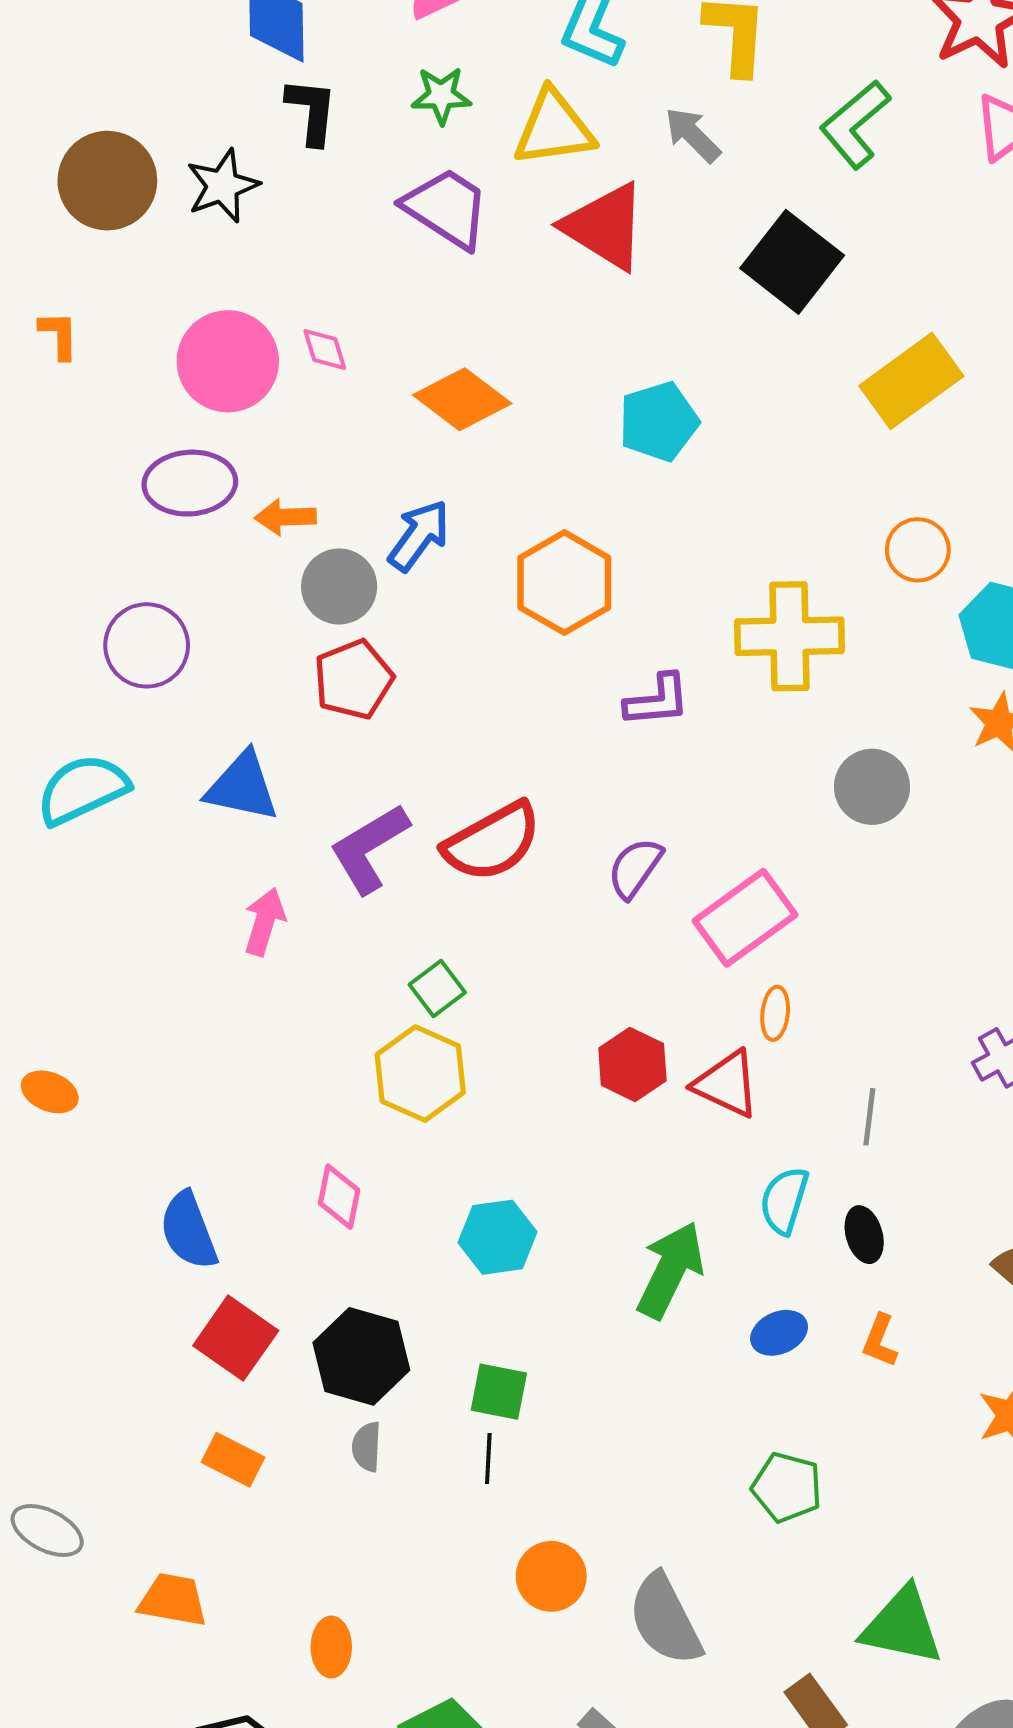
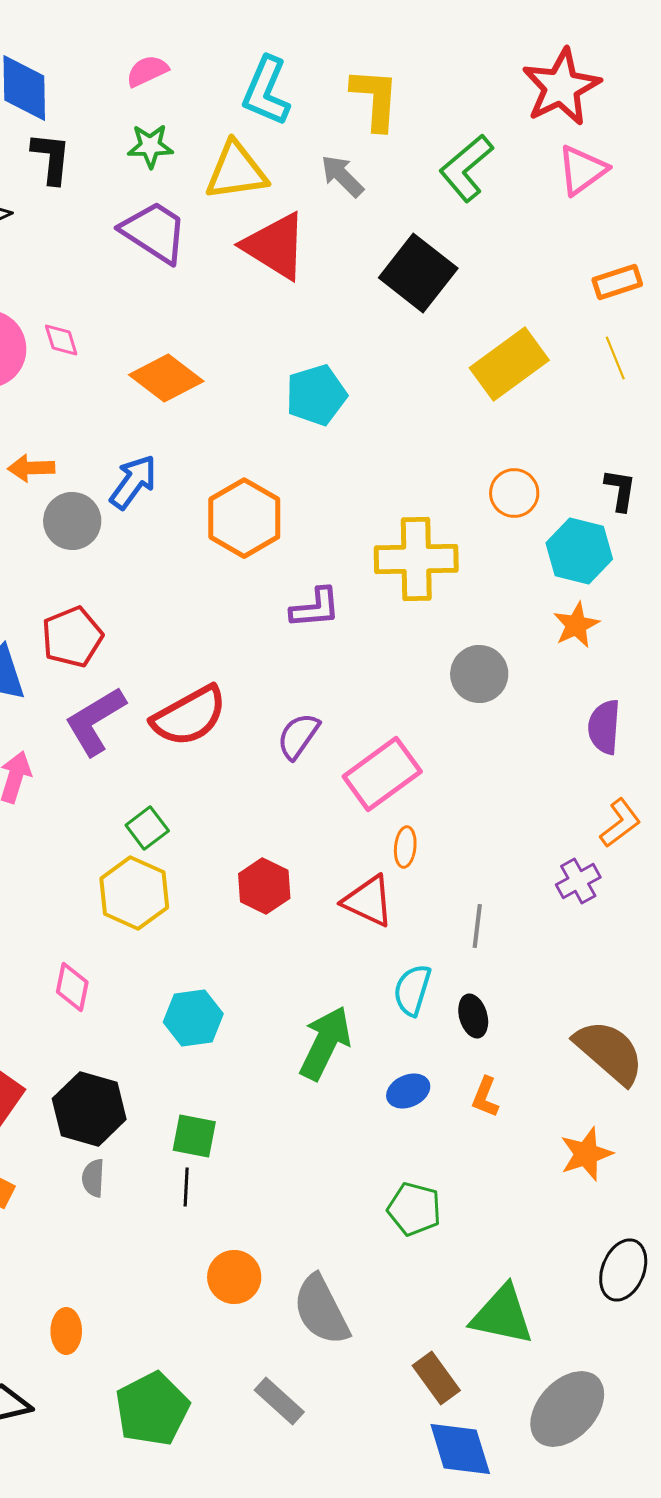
red pentagon: (354, 679) -> (72, 637), moved
red hexagon: (632, 1064) -> (264, 886), moved

